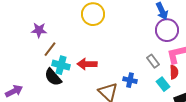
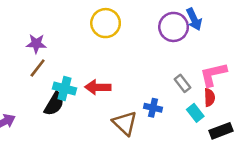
purple circle: (167, 30) -> (174, 27), moved
brown line: (50, 49) -> (38, 68), moved
black semicircle: (53, 77) -> (54, 104), turned -108

